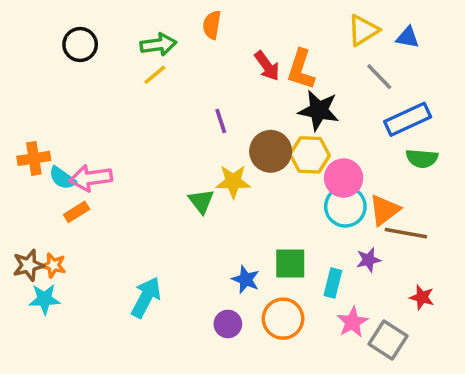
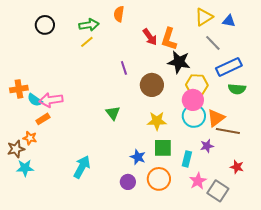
yellow hexagon: (310, 155) -> (197, 85), moved
yellow star: (233, 182) -> (157, 121), moved
orange star: (53, 265) -> (30, 138), moved

